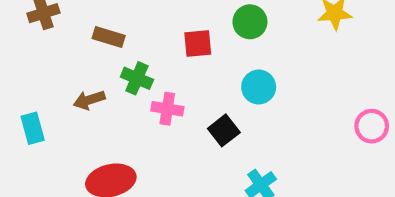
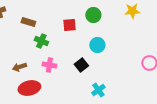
brown arrow: (89, 100) -> (19, 67), moved
pink cross: (167, 109) -> (49, 65), moved

